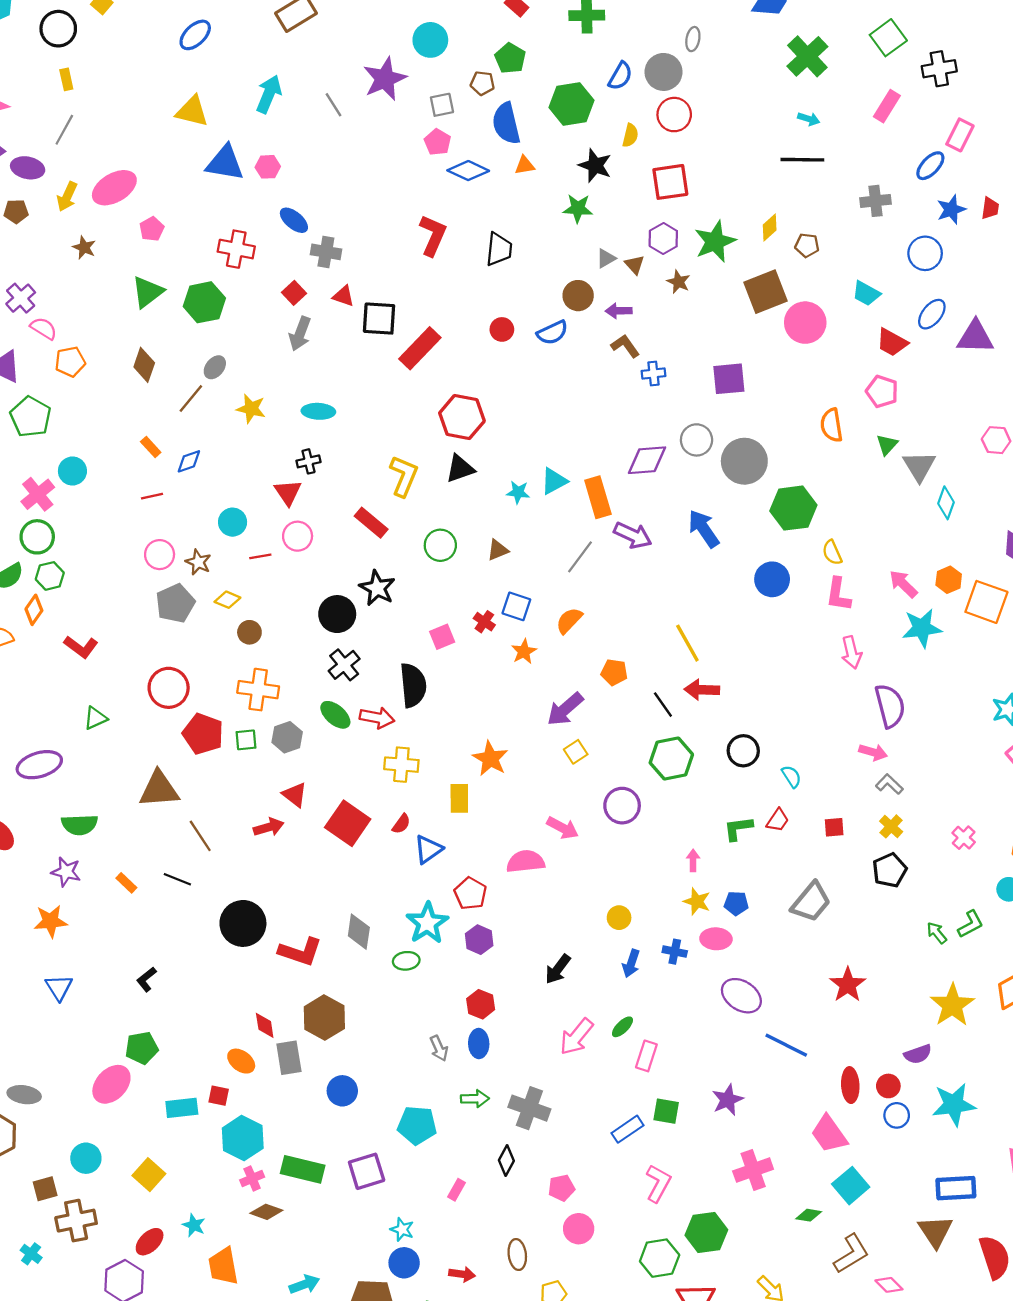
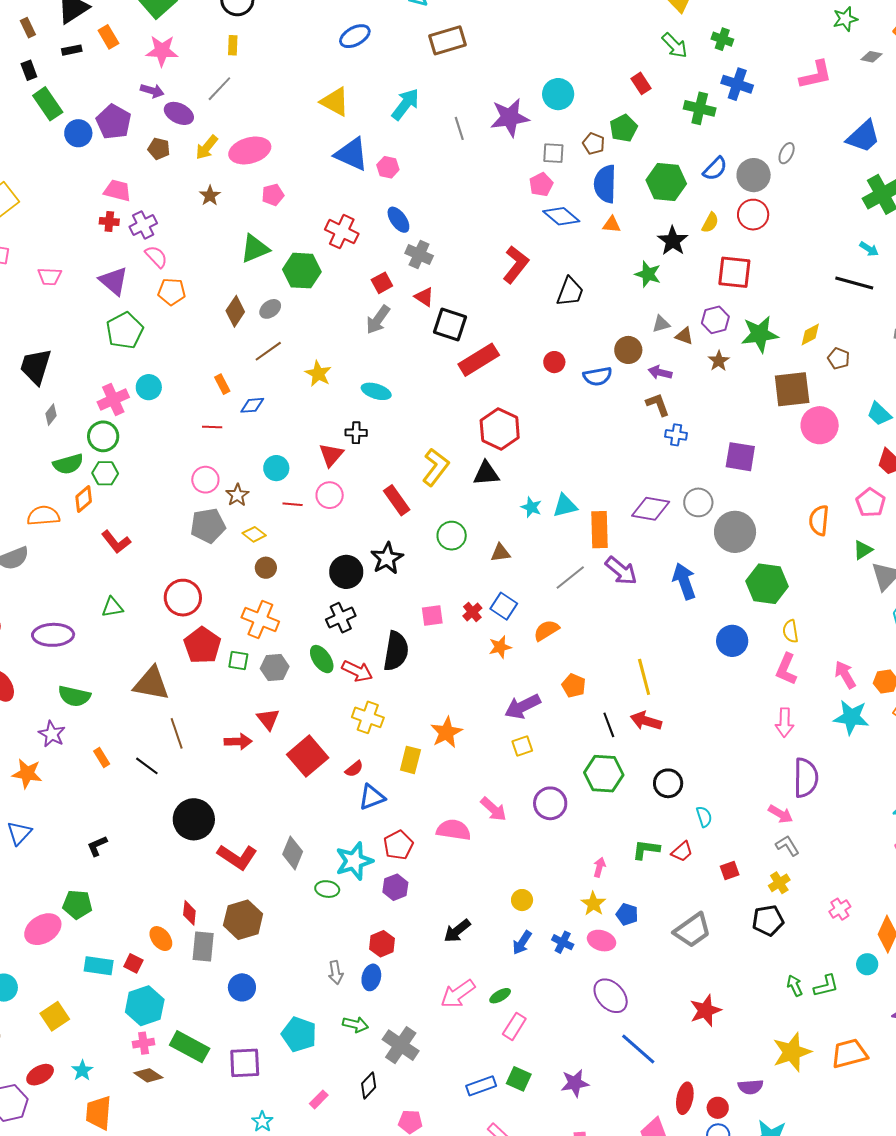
brown triangle: (634, 265) -> (684, 336), turned -42
gray ellipse: (215, 367) -> (270, 309), moved
red square: (834, 827) -> (730, 871), turned -30

